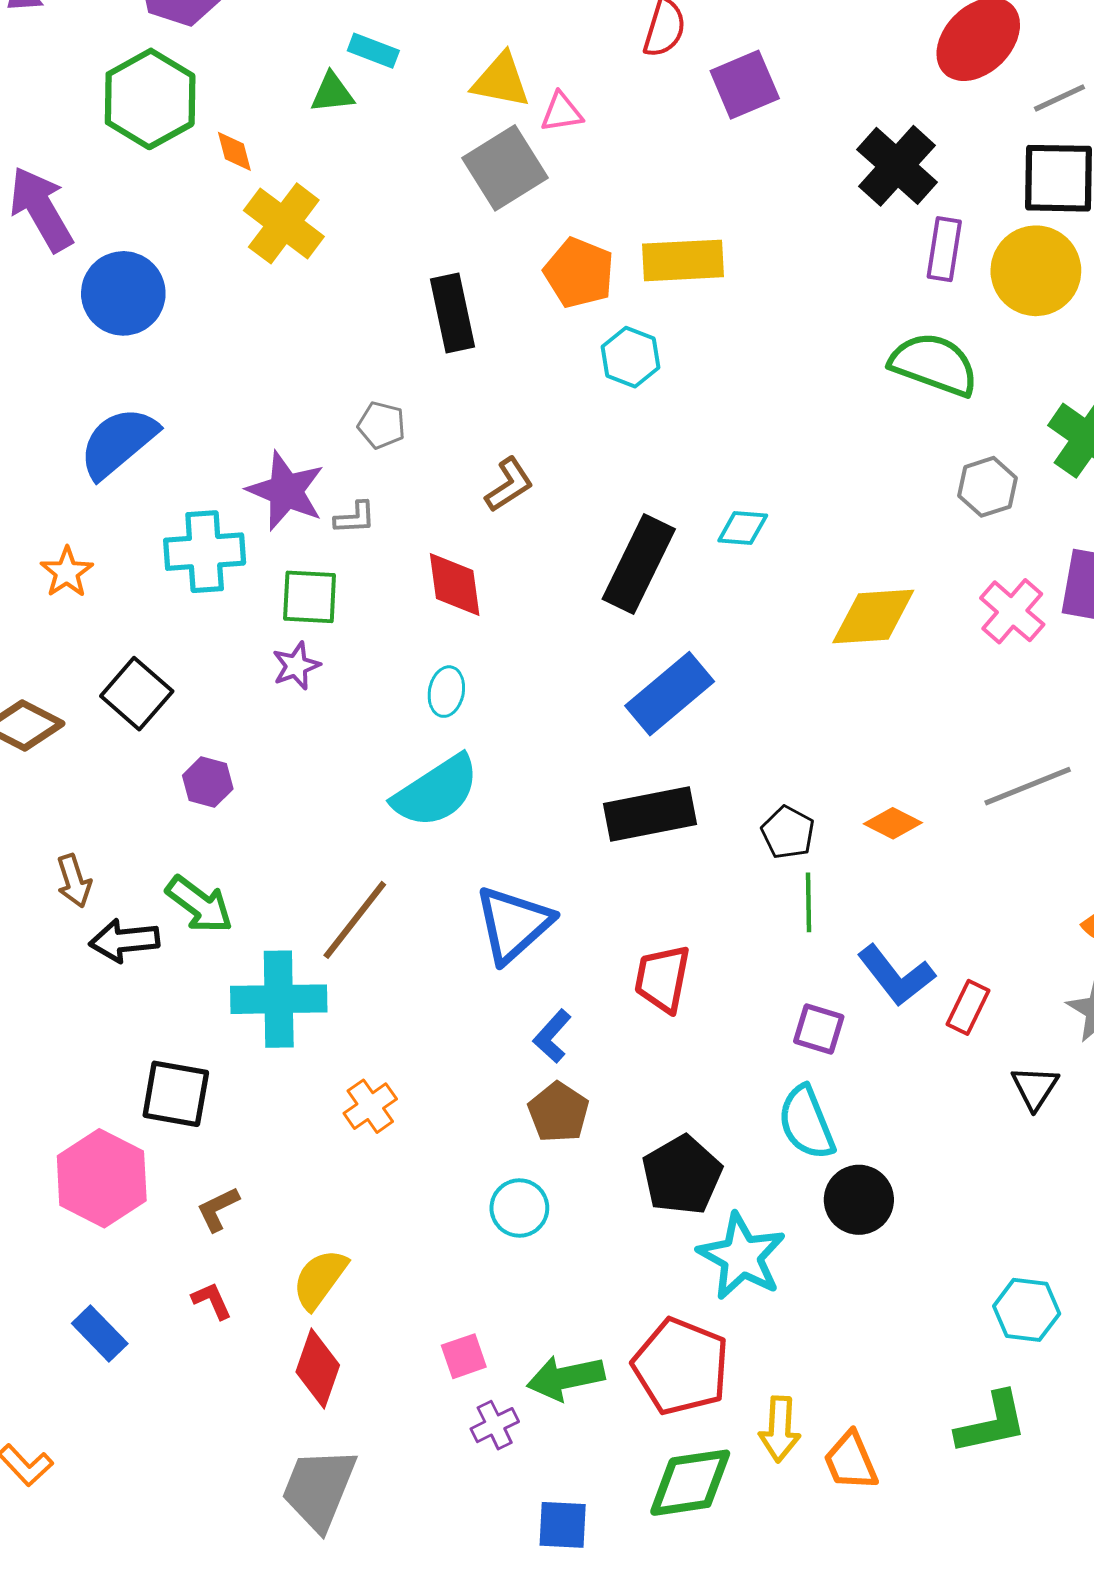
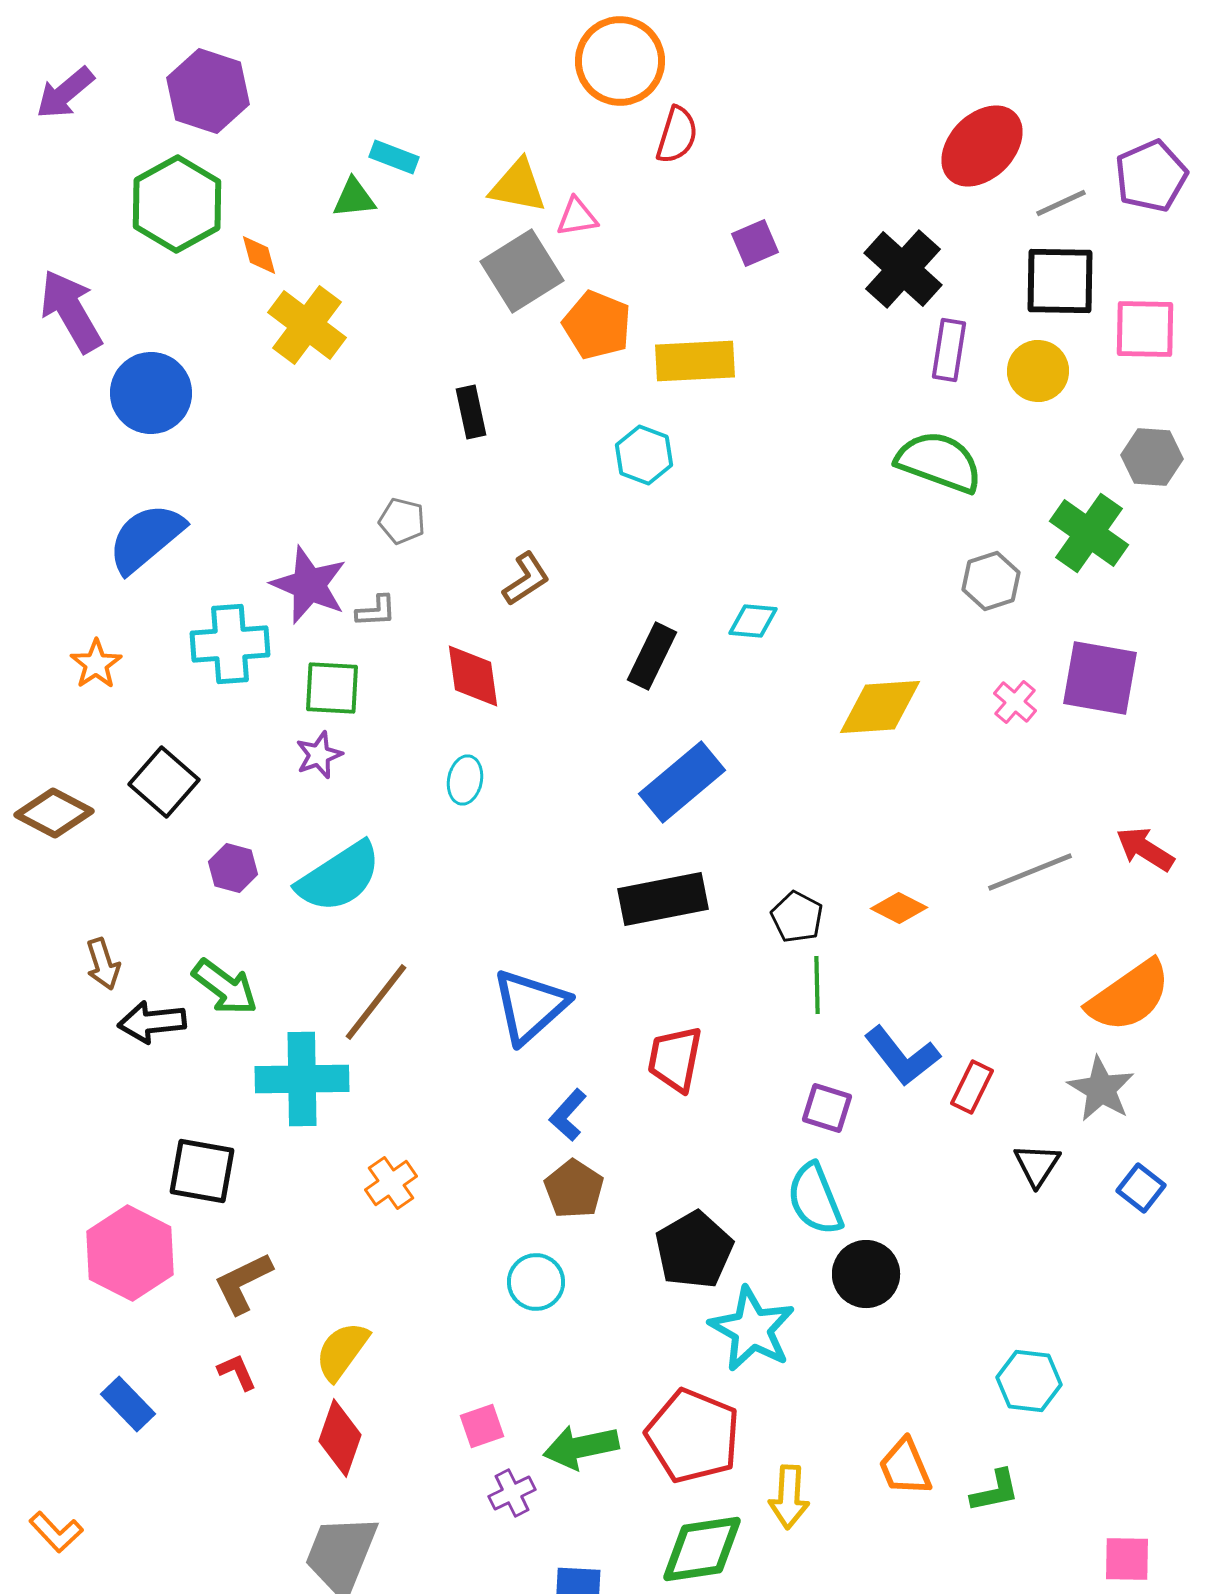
purple square: (745, 85) -> (755, 243), moved, size x0.7
yellow circle: (1036, 271) -> (1038, 371), size x0.7
orange pentagon: (579, 273) -> (597, 325), moved
black rectangle: (453, 313) -> (471, 412), size x0.7
black rectangle: (639, 564) -> (652, 656), size x0.7
pink cross: (1012, 611) -> (1015, 702), size x0.7
cyan semicircle: (436, 791) -> (339, 877), moved
brown L-shape: (218, 1209) -> (243, 1283), size x1.4
green L-shape: (992, 1423) -> (995, 1491), size x0.7
orange trapezoid: (851, 1461) -> (905, 1467), moved

